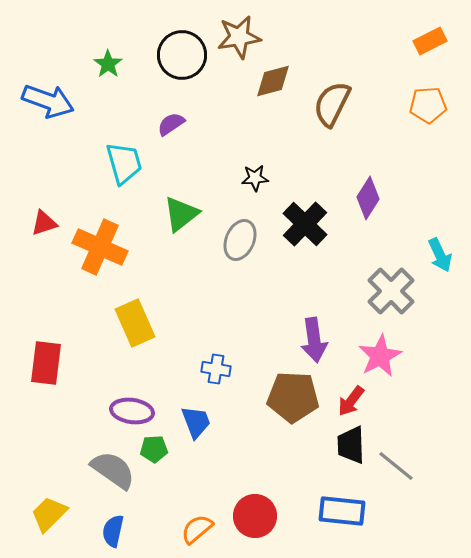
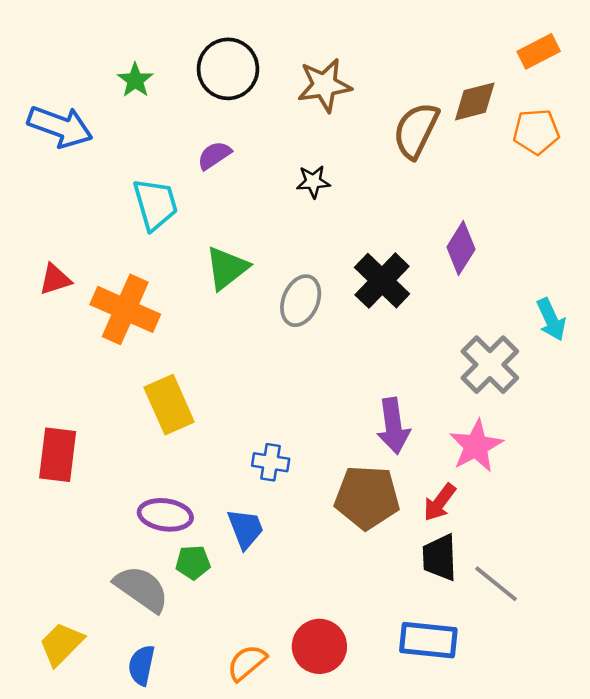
brown star: (239, 37) -> (324, 85), moved
brown diamond: (273, 81) -> (475, 101), moved
black star: (255, 178) -> (313, 182), moved

